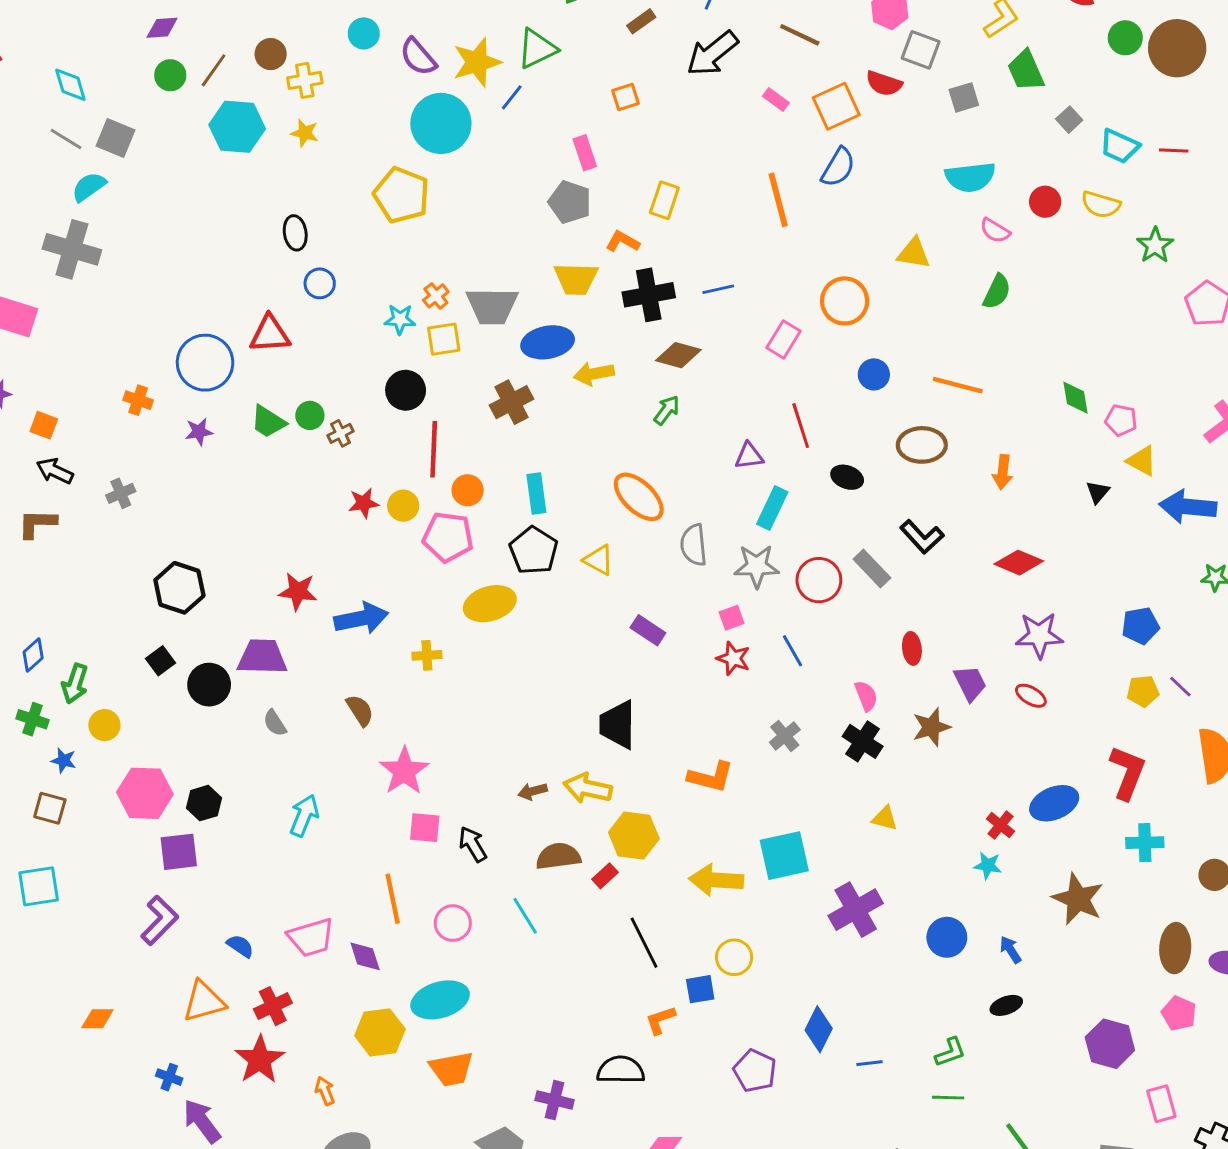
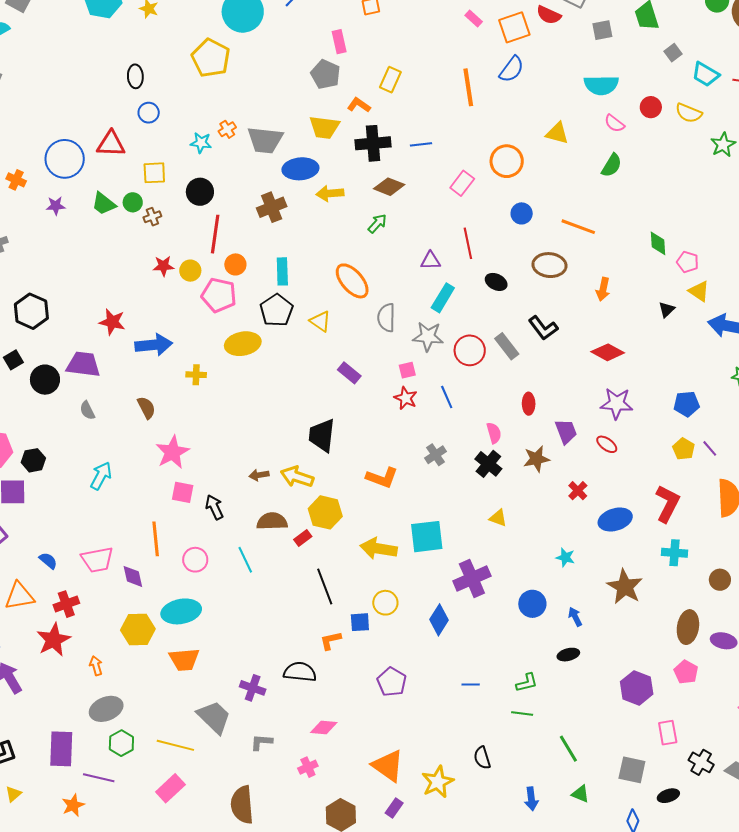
yellow square: (444, 339) -> (154, 173), moved
yellow pentagon: (1143, 691) -> (684, 449), turned 30
red cross: (1001, 825) -> (578, 491), moved
blue diamond: (819, 1029) -> (439, 620), moved

